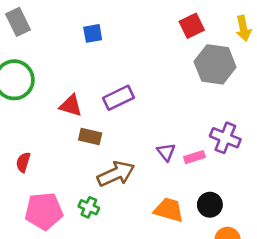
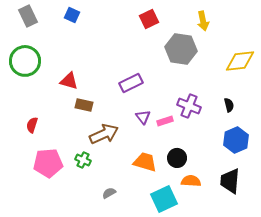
red square: (192, 26) -> (149, 19), moved
blue square: (93, 33) -> (72, 15), moved, turned 35
purple rectangle: (118, 98) -> (131, 83), moved

